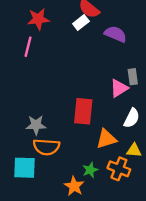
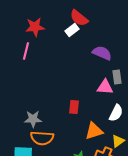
purple semicircle: (115, 34) -> (102, 53), moved
pink triangle: (119, 88) -> (105, 87), turned 36
red rectangle: (83, 111) -> (74, 107), size x0.6
yellow triangle: (134, 150) -> (118, 141), turned -40

